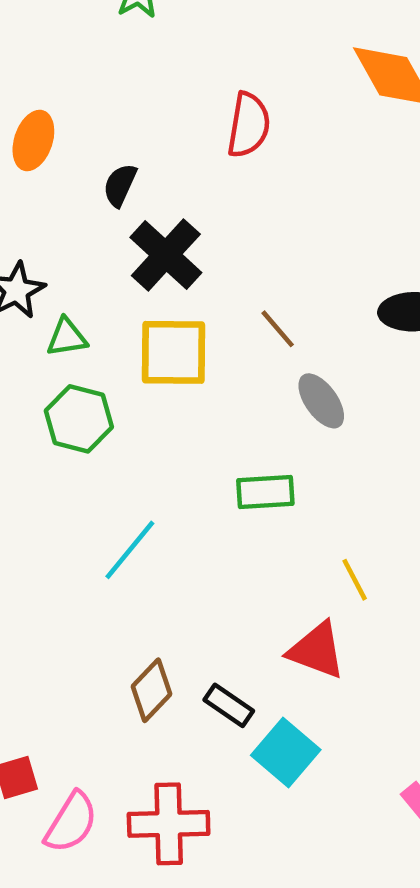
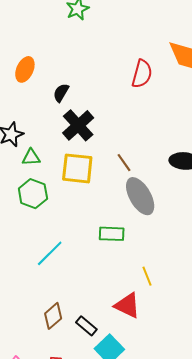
red semicircle: (249, 125) -> (142, 74), moved
gray ellipse: (321, 401) -> (140, 196), size x1.5

